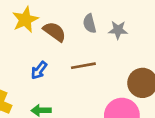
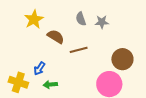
brown semicircle: (55, 32) -> (56, 37), moved
blue arrow: (39, 70) -> (39, 68), moved

